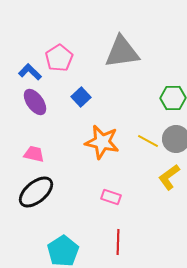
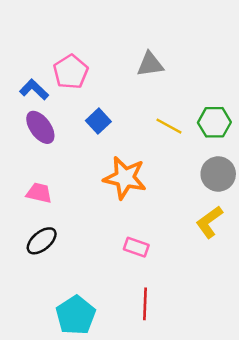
gray triangle: (122, 52) -> (150, 64), size x0.6
yellow line: (148, 141) -> (169, 126), moved
black ellipse: (36, 192) -> (42, 241), size x0.7

